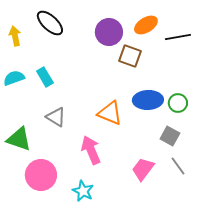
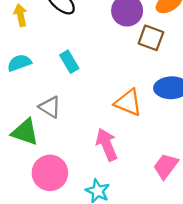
cyan rectangle: (45, 77) -> (69, 62), moved
gray triangle: (56, 117) -> (50, 107), moved

